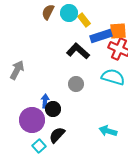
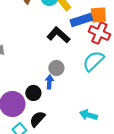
cyan semicircle: (113, 77) -> (93, 61), turned -60
blue arrow: (45, 101) -> (49, 82), moved

